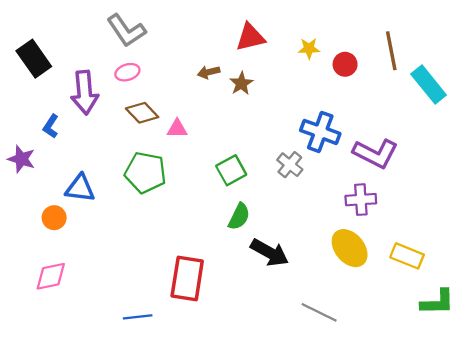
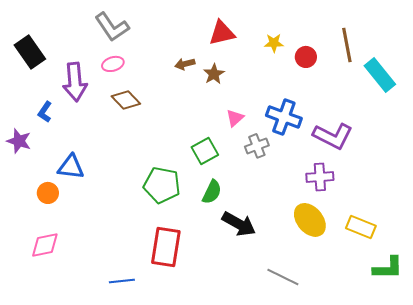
pink triangle: (177, 129) -> (235, 118), moved, turned -42
gray cross: (290, 165) -> (257, 146), turned 30
green pentagon: (145, 173) -> (162, 185), moved

